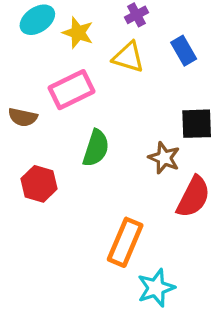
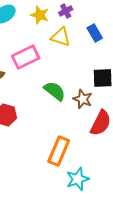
yellow star: (78, 33) -> (40, 15), moved
green semicircle: (96, 148) -> (55, 91), moved, turned -70

